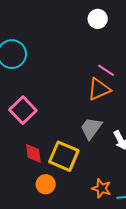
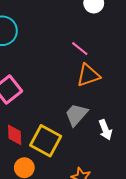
pink line: (106, 70) -> (80, 49), moved

